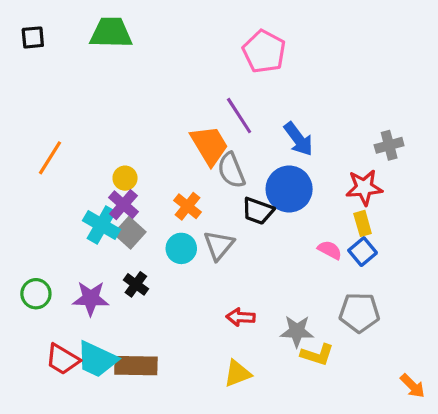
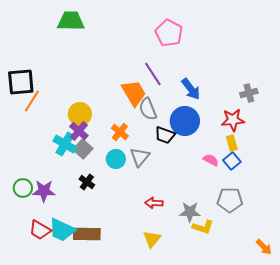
black square: (33, 37) -> (21, 82), moved, size x1.8
yellow circle: (125, 178) -> (80, 114), size x1.5
purple star: (91, 298) -> (44, 191), moved
yellow triangle: (238, 373) -> (152, 239), turned -30

